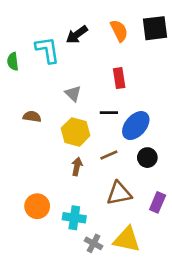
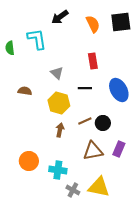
black arrow: (77, 35) -> (60, 17), moved
blue ellipse: (136, 126) -> (119, 90), moved, turned -70
black circle: (147, 158) -> (103, 123), moved
purple rectangle: (158, 202) -> (119, 149), moved

